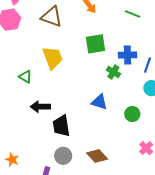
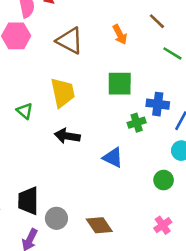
green cross: (113, 72) -> (137, 123), turned 32
black arrow: (40, 107) -> (67, 136), moved
green circle: (132, 114) -> (164, 180), moved
black trapezoid: (61, 126) -> (28, 201), moved

